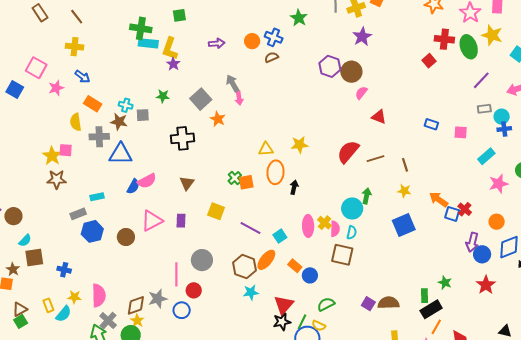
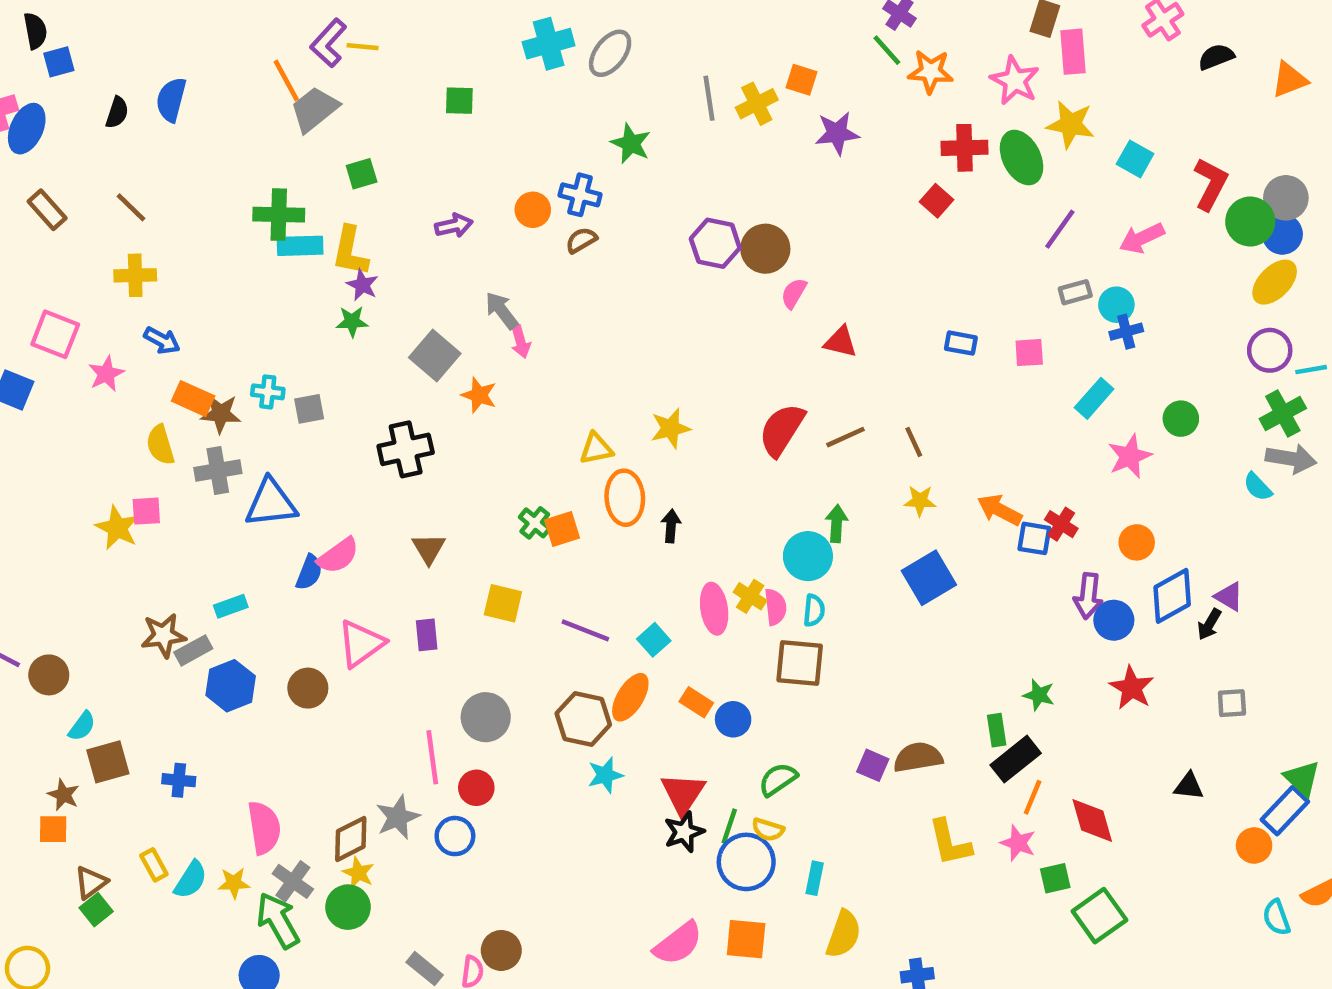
purple star: (362, 37) -> (837, 133), moved, turned 30
green star: (163, 96) -> (352, 321), moved
brown star: (119, 122) -> (221, 414), moved
brown star: (57, 179) -> (163, 635), moved
yellow star: (74, 297) -> (234, 883), moved

